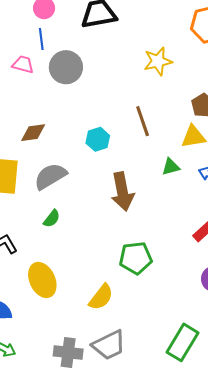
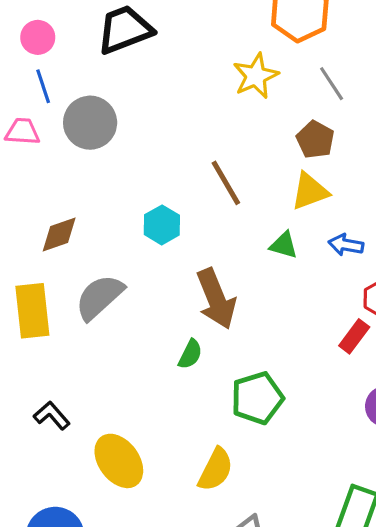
yellow star: (158, 61) -> (256, 76), moved
green triangle: (171, 167) -> (284, 245), turned 42
green semicircle: (52, 219) -> (190, 354), moved

